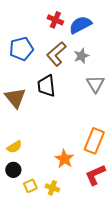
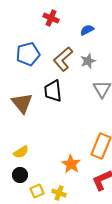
red cross: (55, 20) -> (51, 18), moved
blue semicircle: (80, 25) -> (87, 30), size x0.6

